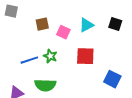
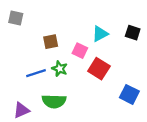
brown square: (42, 24) -> (51, 42), moved
pink square: (63, 32) -> (80, 51), moved
red square: (85, 56) -> (99, 69), turned 30

